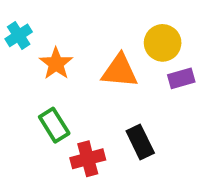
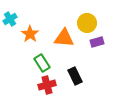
green rectangle: (54, 125) -> (42, 63), moved

